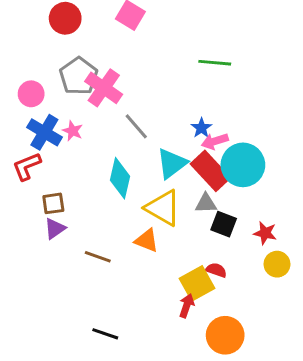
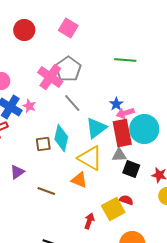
gray pentagon: (79, 76) -> (68, 69), moved
red rectangle: (210, 171) -> (122, 133), turned 32
brown square: (53, 203) -> (43, 144), moved
red arrow: (187, 306) -> (89, 221), moved

